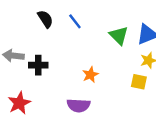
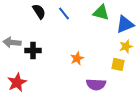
green triangle: (119, 36) -> (101, 12), moved, turned -30
purple semicircle: (78, 105) -> (96, 84), moved

